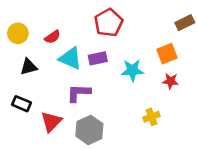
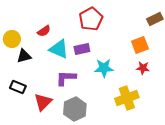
yellow circle: (18, 33) -> (12, 39), moved
cyan star: (132, 70) -> (104, 68), moved
yellow cross: (151, 117) -> (127, 98), size x1.6

